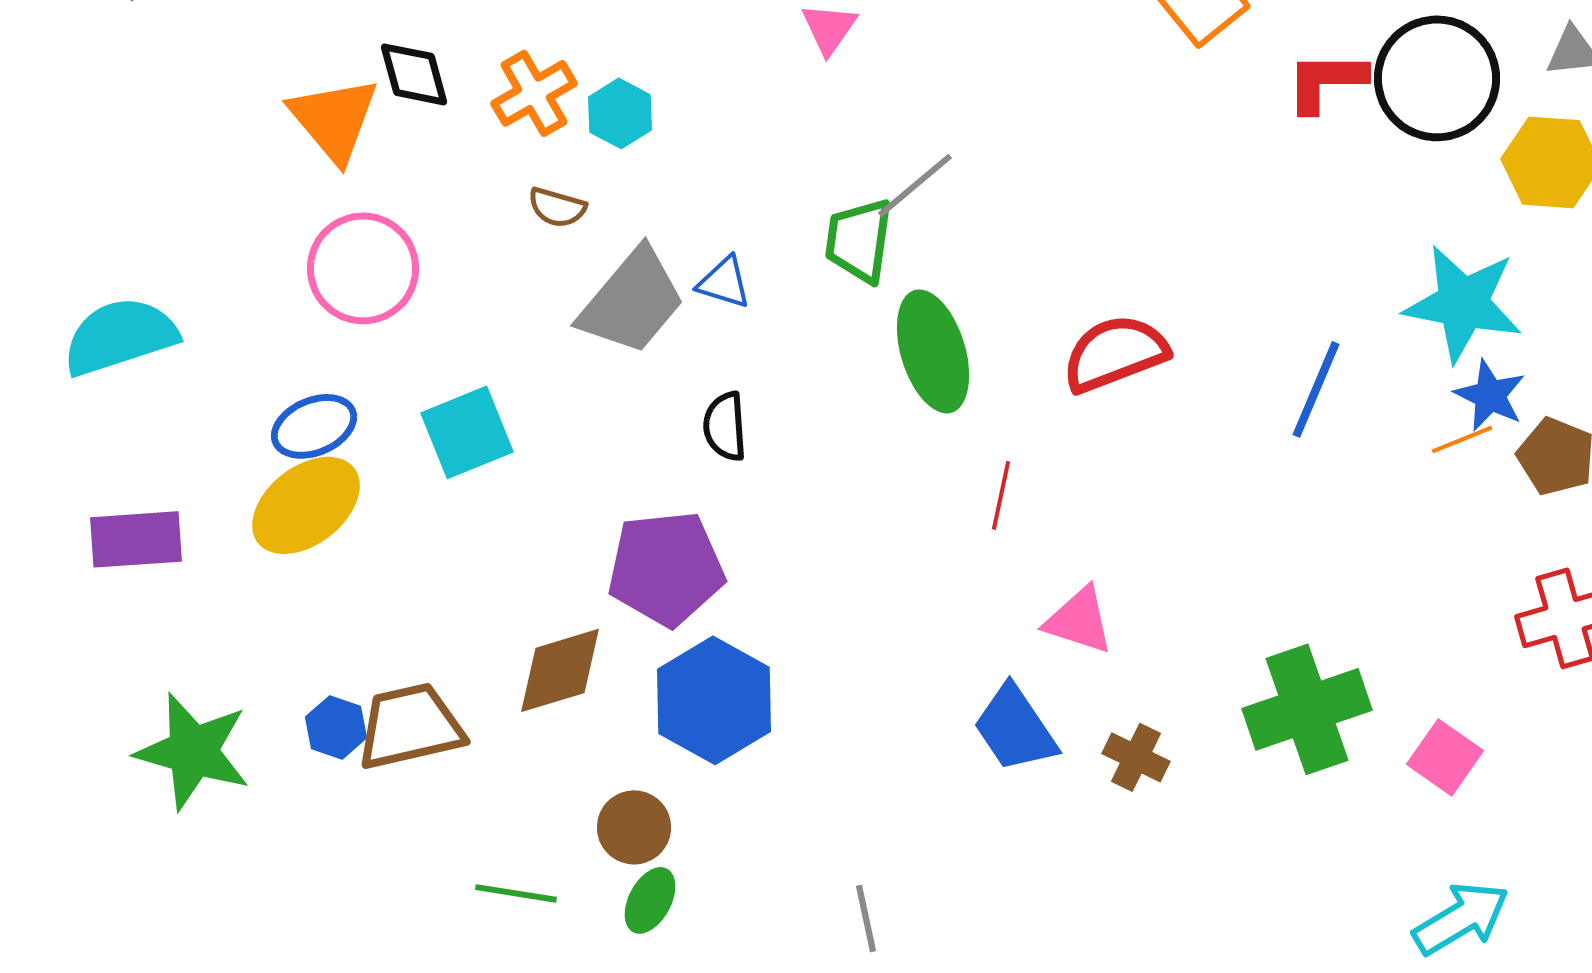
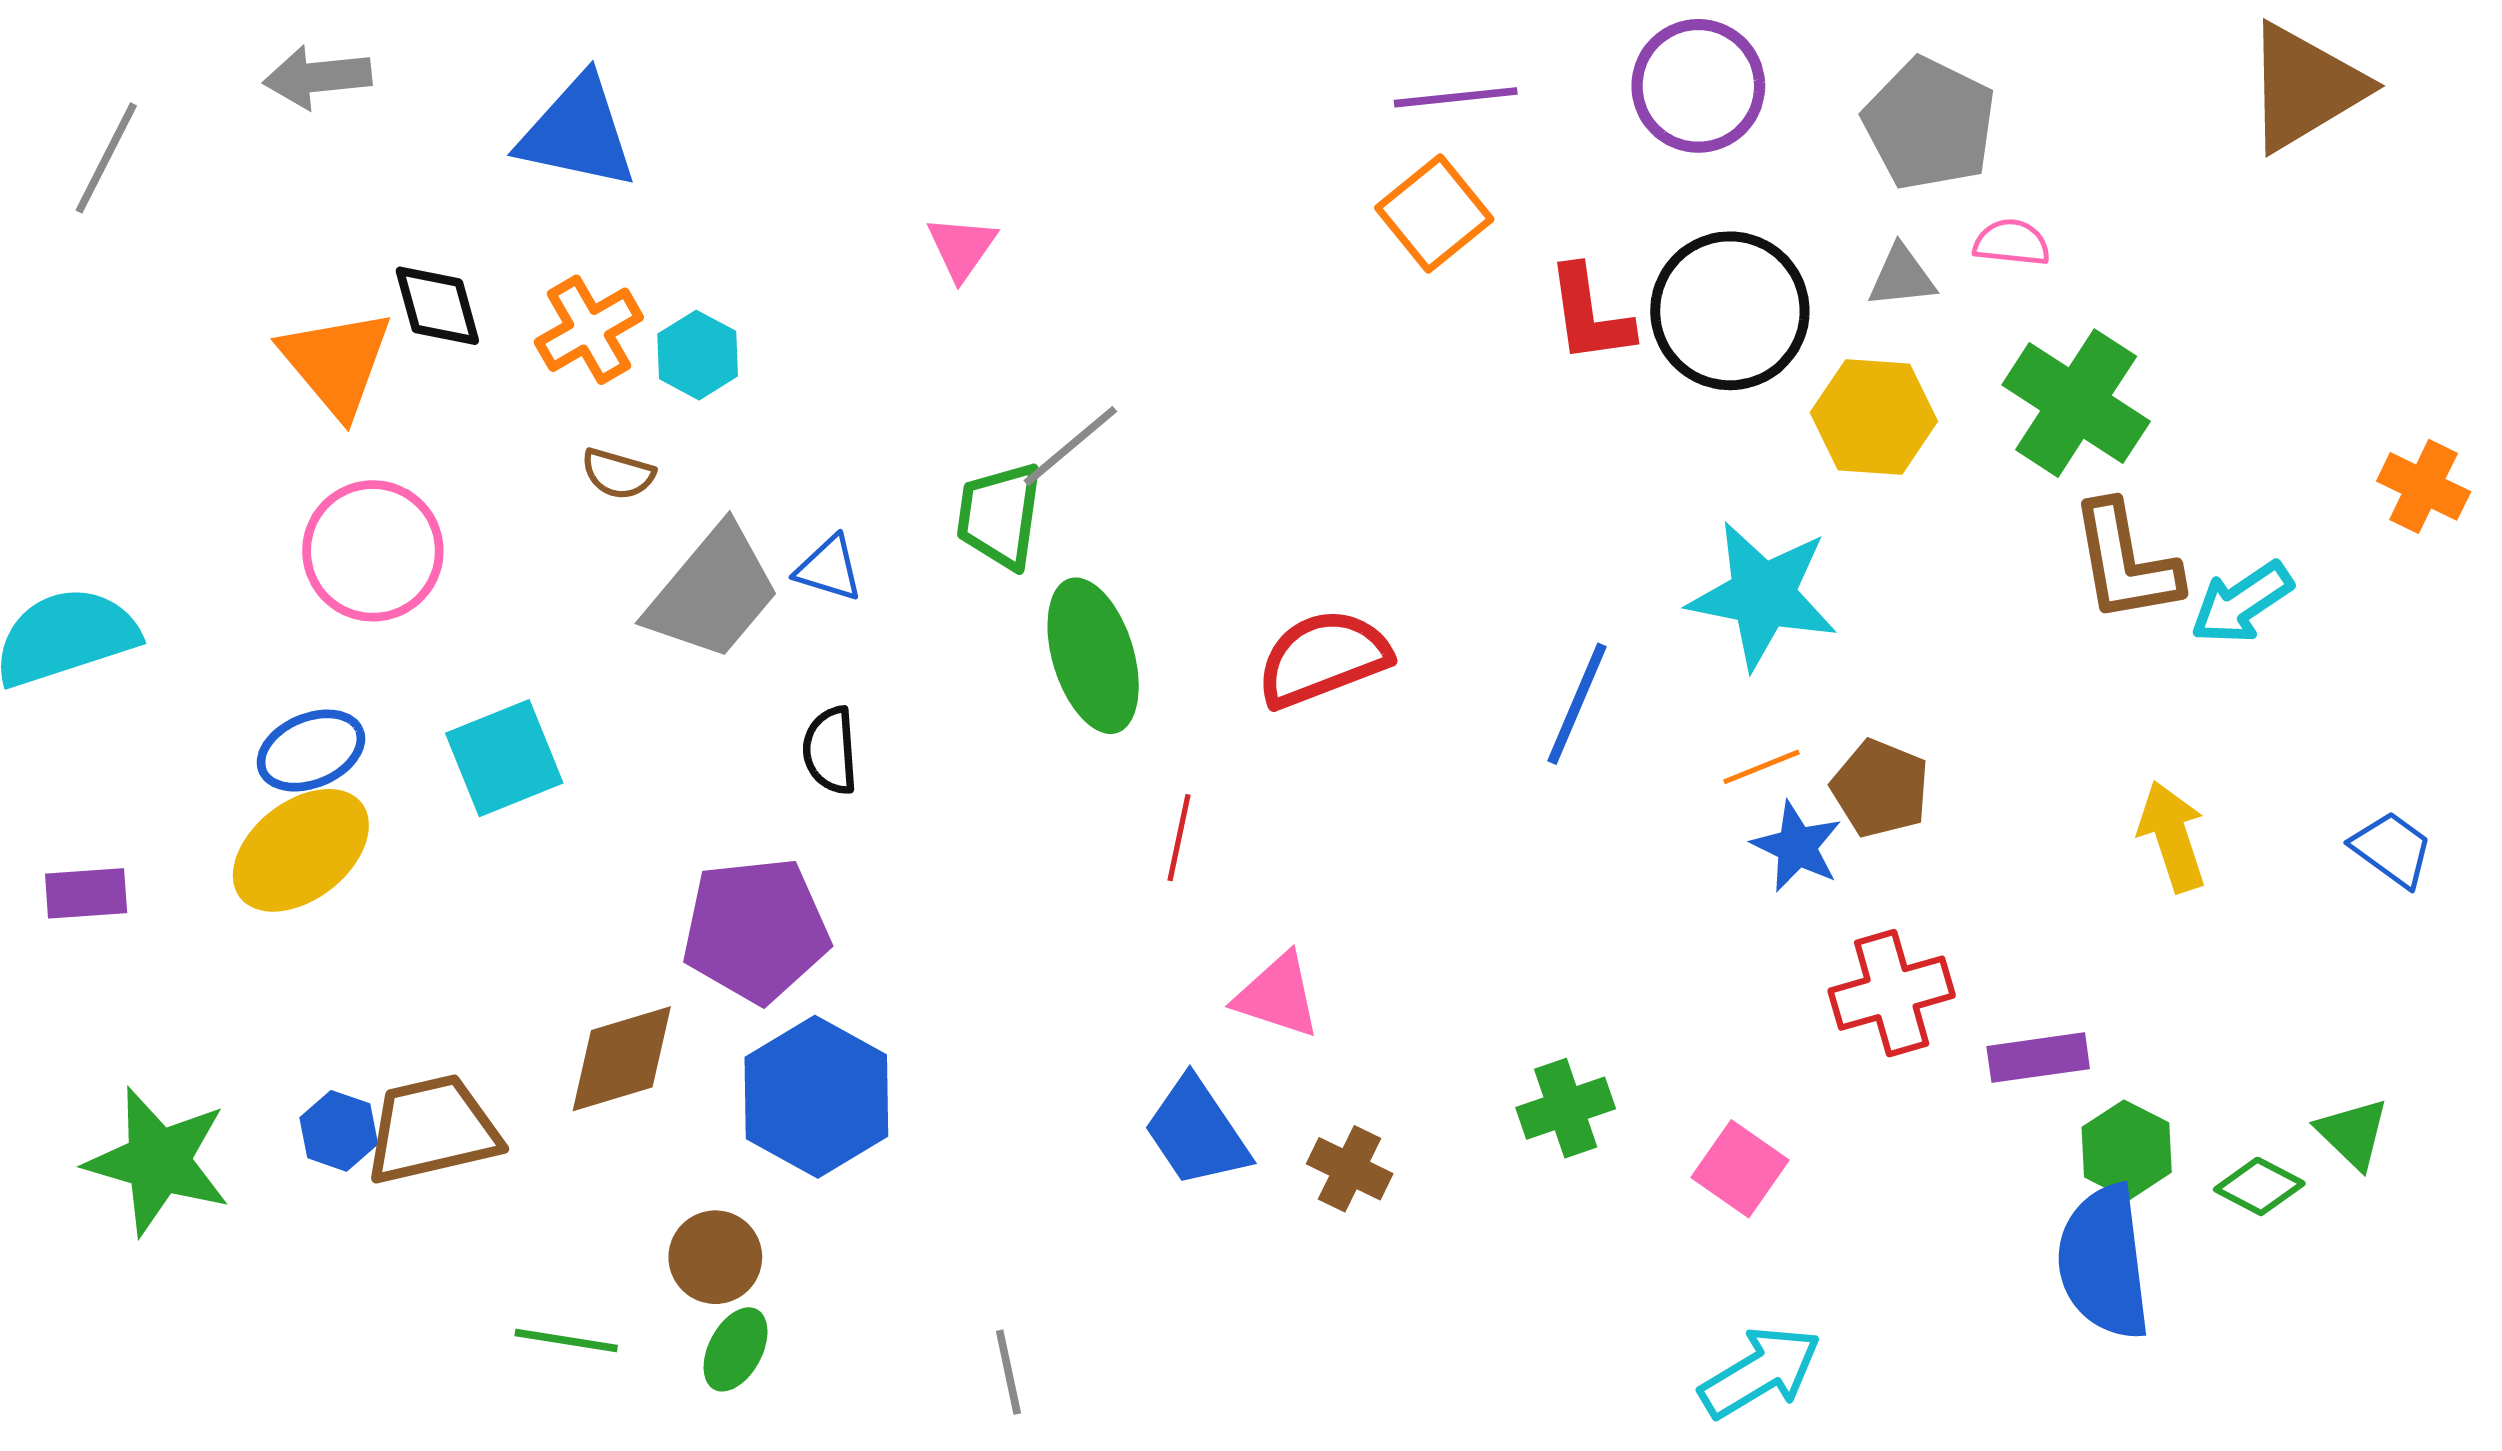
red L-shape: (1326, 81) -> (1590, 315), turned -98
blue star: (1490, 395) -> (1797, 847), moved
purple rectangle: (136, 539) -> (86, 893), size x0.7
green cross: (1307, 709) -> (1566, 1108), size x0.6

